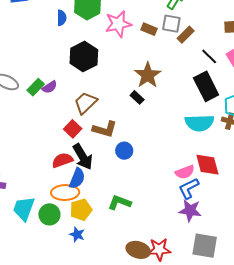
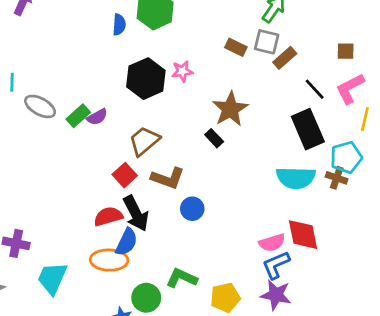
pink star: (118, 24) -> (182, 71), moved, size x0.6
yellow pentagon: (81, 210) -> (225, 298), moved
green circle: (49, 214) -> (146, 298), moved

